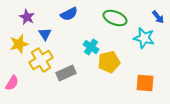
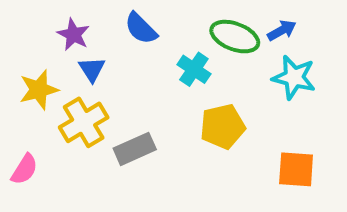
blue semicircle: (69, 14) -> (141, 28), turned 72
purple star: (27, 17) -> (73, 35), moved
blue arrow: (158, 17) -> (282, 30), moved, turned -80
cyan cross: (91, 47) -> (194, 69), moved

